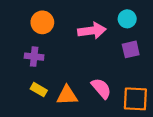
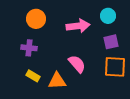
pink semicircle: (101, 88) -> (77, 64), moved
orange square: (135, 99) -> (115, 67), moved

